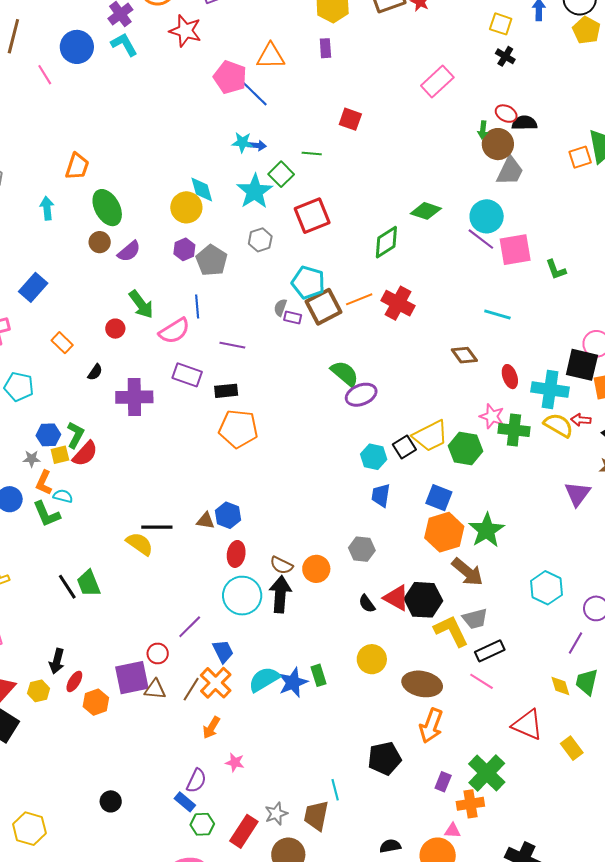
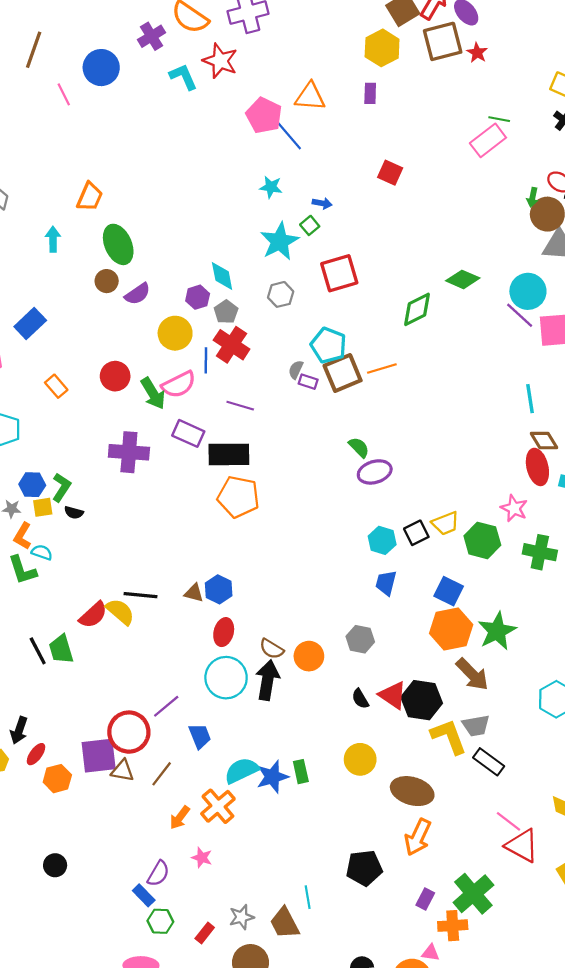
cyan L-shape: (124, 44) -> (183, 77), moved
blue arrow: (257, 145) -> (322, 203), moved
green line: (312, 153) -> (499, 119), moved
green square: (281, 174) -> (310, 225), size x0.7
cyan diamond: (202, 189) -> (222, 276), moved
yellow circle: (186, 207) -> (175, 333), moved
gray pentagon: (212, 260) -> (226, 312), size x0.7
red cross: (398, 303) -> (232, 345), moved
green arrow: (141, 304) -> (153, 393), moved
cyan line: (497, 314) -> (530, 399), turned 60
red circle: (115, 329) -> (115, 376), size x1.4
brown diamond: (464, 355) -> (544, 441), moved
black semicircle: (95, 372) -> (74, 513), moved, turned 66
green semicircle: (345, 373) -> (359, 447), size x0.7
red ellipse: (510, 377) -> (537, 467), size x1.4
black rectangle: (226, 391) -> (229, 454), size x1.6
green cross: (514, 430) -> (540, 552), moved
yellow trapezoid: (430, 436) -> (445, 523), size x0.7
red semicircle: (85, 454) -> (93, 615), moved
black rectangle: (490, 651) -> (489, 762), turned 56
red circle: (158, 653) -> (129, 732), size x1.8
pink line: (481, 681) -> (509, 821), moved
orange cross: (216, 683) -> (218, 806), moved
black circle: (111, 801) -> (55, 865), moved
brown trapezoid: (316, 816) -> (285, 923), turned -44
red rectangle: (244, 831) -> (205, 933), size x0.6

